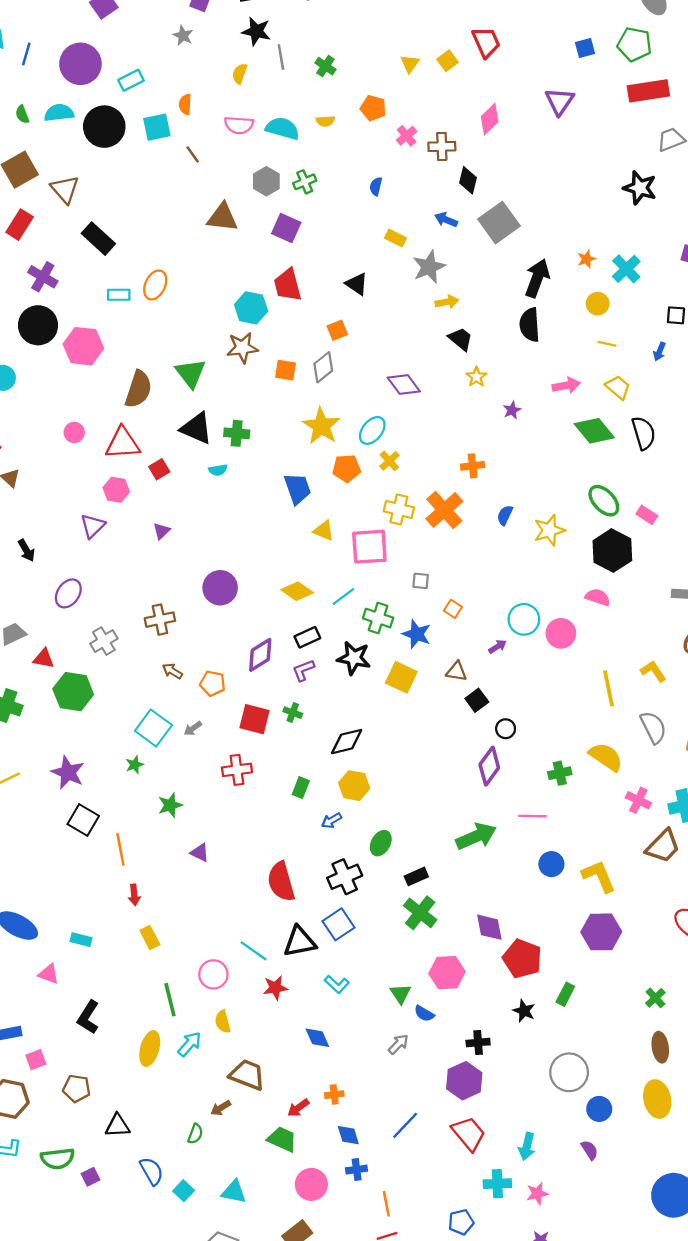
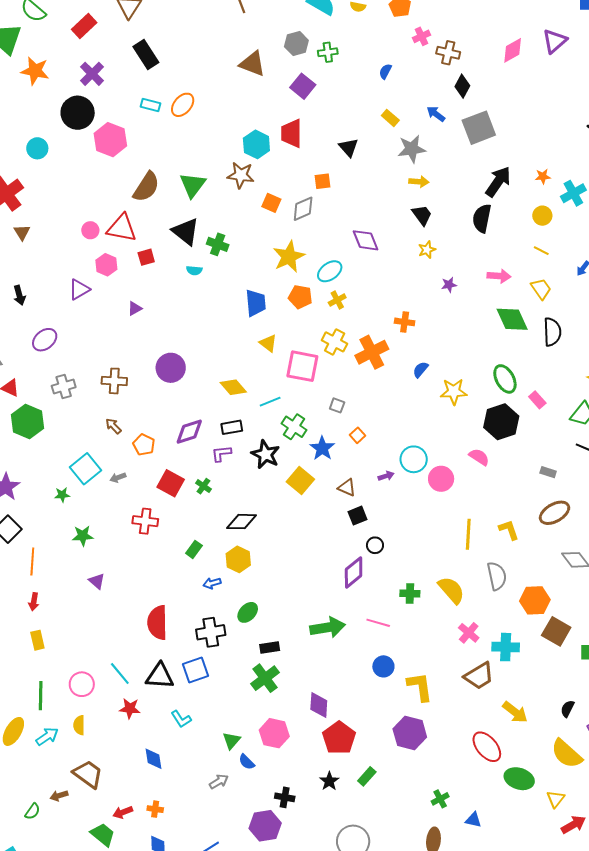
pink diamond: (490, 119) -> (513, 50), moved
pink circle: (74, 432) -> (90, 230), moved

